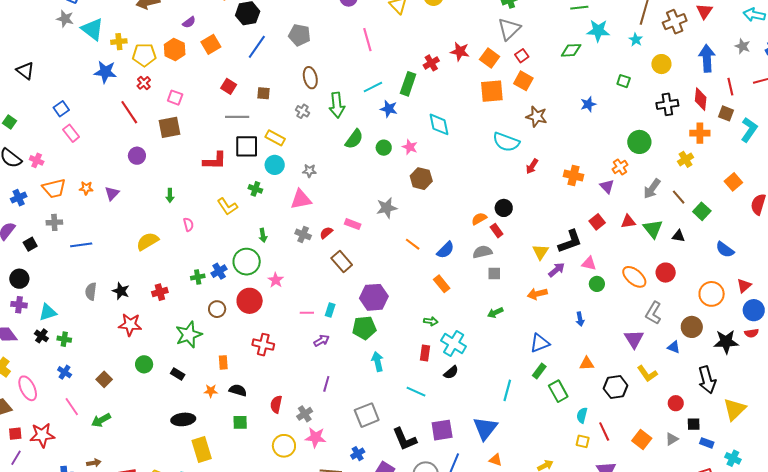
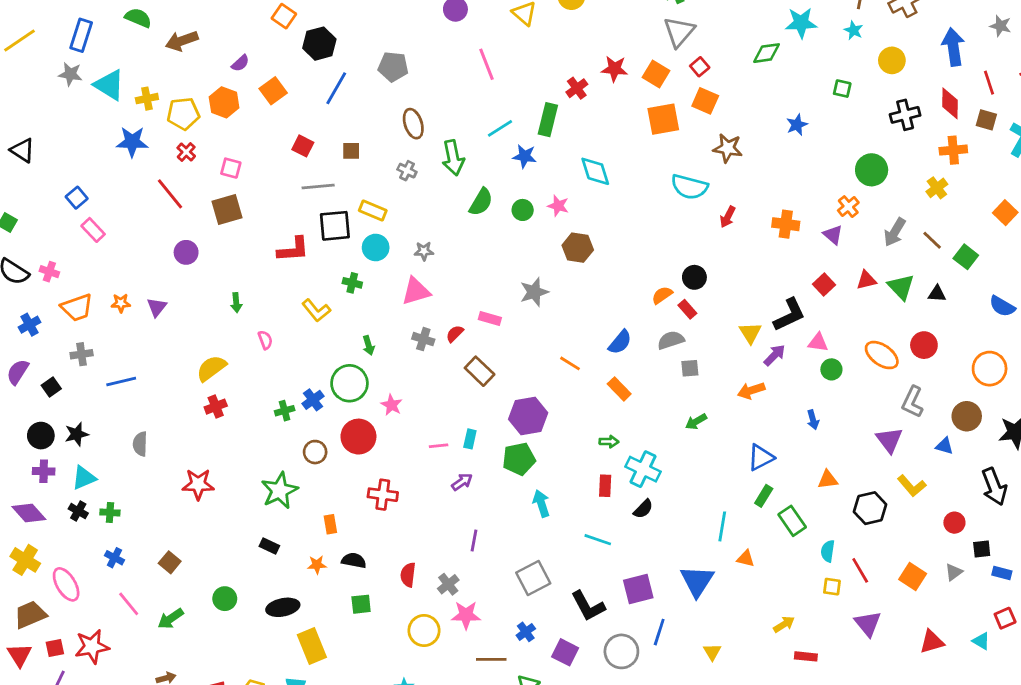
orange line: (413, 244) -> (570, 363), moved
black star: (121, 291) -> (77, 434), moved, turned -30
red cross: (160, 292) -> (216, 407), moved
green circle: (144, 364) -> (225, 599), moved
orange triangle: (496, 460) -> (746, 558), moved

